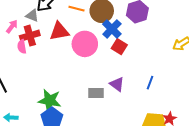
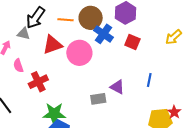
red cross: (30, 36) -> (38, 82), moved
red square: (119, 47) -> (132, 42), moved

